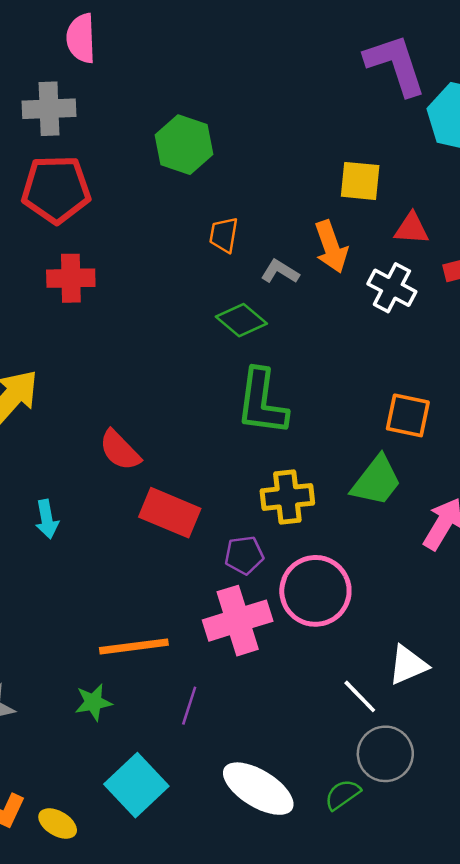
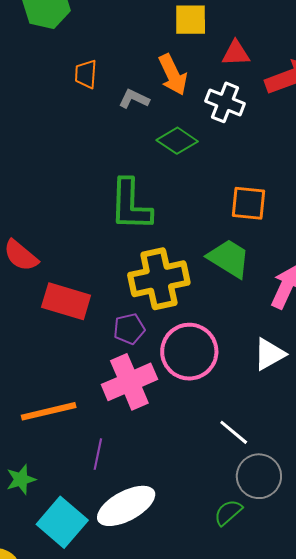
green diamond: (241, 320) -> (177, 141), moved
green trapezoid: (376, 481) -> (229, 258), turned -90
yellow cross: (287, 497) -> (159, 279), size x1.4
white triangle: (408, 665) -> (269, 354), moved
green star: (93, 702) -> (21, 479), moved
white ellipse: (258, 789) -> (126, 506), moved, turned -54

